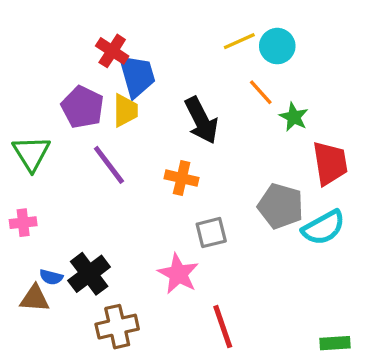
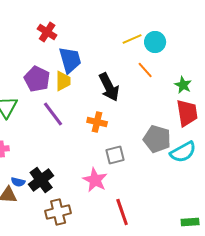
red cross: (112, 51) -> (47, 32), moved
green star: (294, 117) -> (183, 85), moved

